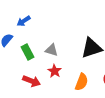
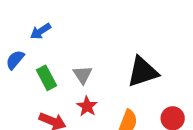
gray triangle: (52, 50) -> (83, 75), turned 40

